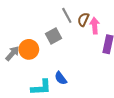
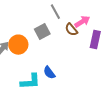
brown semicircle: (83, 20) -> (71, 30), moved, turned -64
pink arrow: (95, 26) -> (82, 22), turned 63

